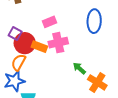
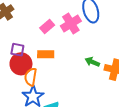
red circle: (25, 43) -> (21, 64), moved
pink cross: (58, 43) -> (71, 23), moved

